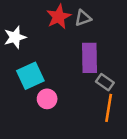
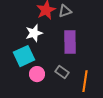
white star: (15, 37) -> (34, 33), moved
gray rectangle: (105, 82) -> (62, 72), moved

